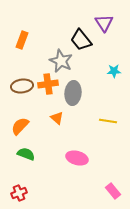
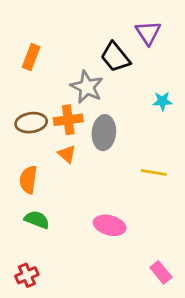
orange triangle: (57, 118) -> (67, 154), moved
orange semicircle: (20, 126) -> (28, 180), turned -36

